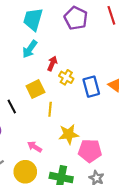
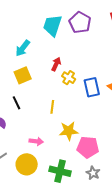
cyan trapezoid: (33, 19) -> (52, 25), moved
cyan arrow: (30, 49) -> (23, 48), moved
yellow square: (35, 89) -> (23, 75), moved
pink arrow: (35, 147) -> (36, 141), turned 152

